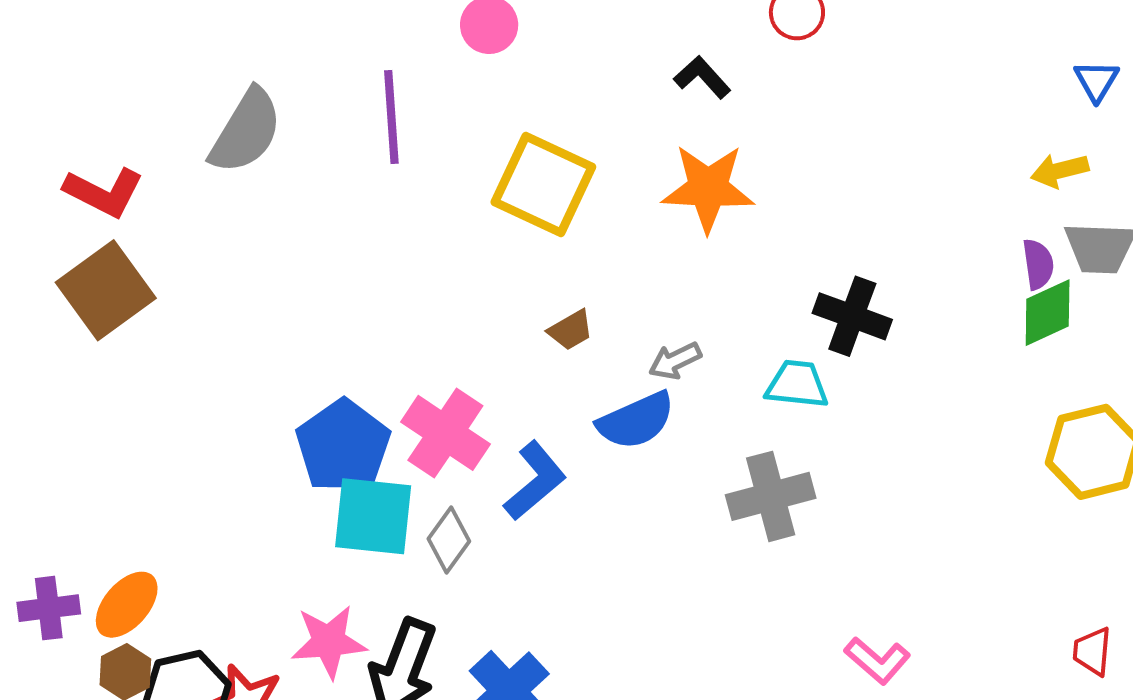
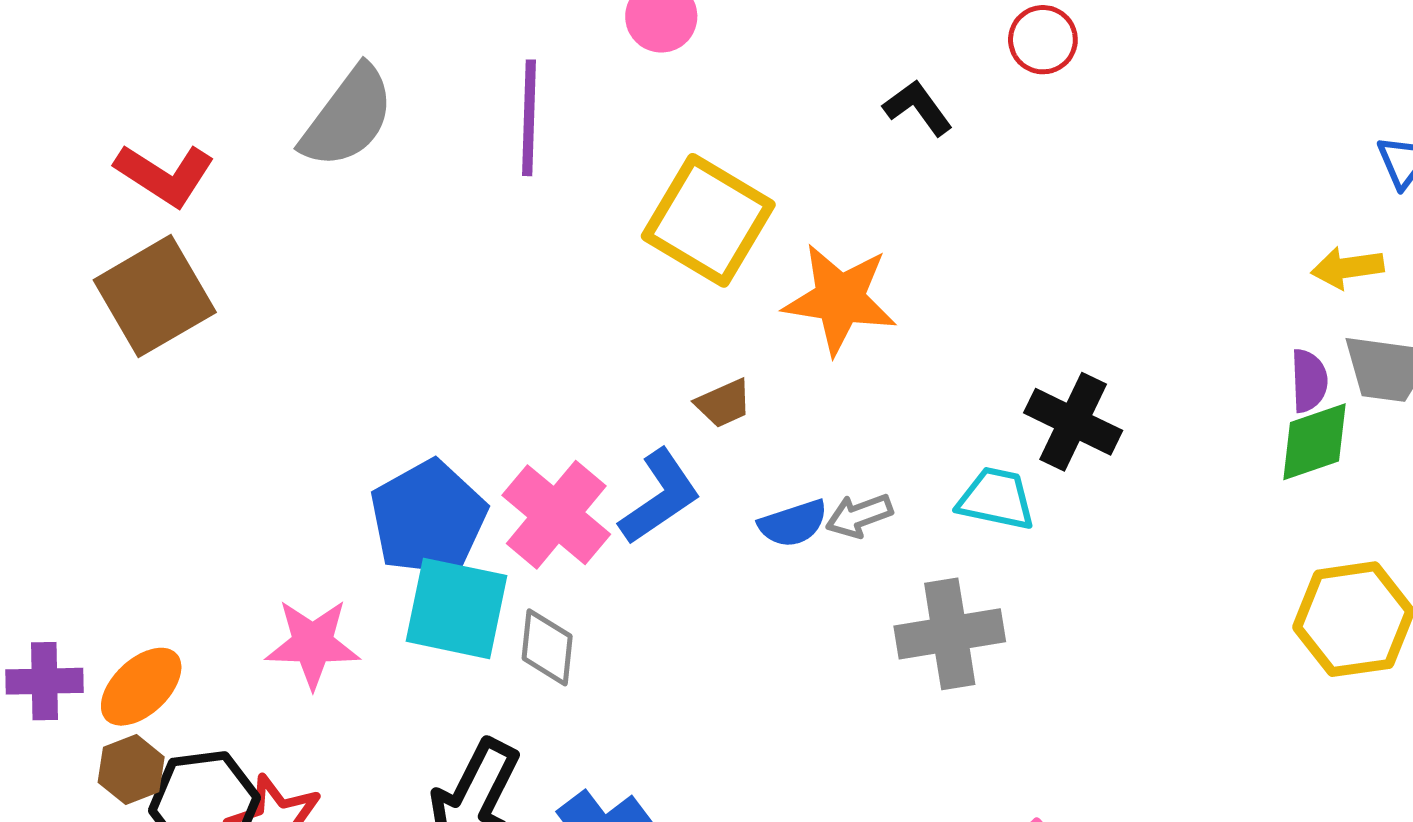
orange star: (708, 188) -> (840, 299), moved
gray arrow: (675, 361) -> (859, 516), moved
blue semicircle: (636, 421) -> (793, 523), size x0.7
blue L-shape: (535, 481) -> (660, 497), moved
gray diamond: (449, 540) -> (547, 647), turned -36
pink star: (329, 642) -> (313, 644), moved

